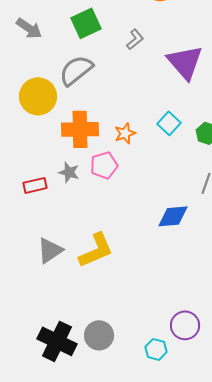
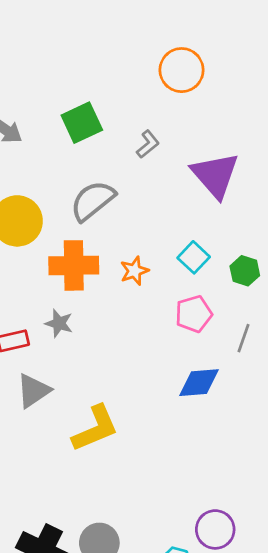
gray semicircle: (76, 70) -> (93, 201), moved
pink pentagon: (104, 165) -> (194, 314), moved
gray triangle: (50, 250) -> (33, 391), moved

